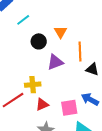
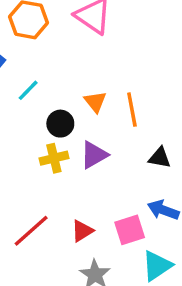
orange line: (80, 52) -> (132, 110), moved
yellow cross: (33, 85) -> (54, 158), moved

